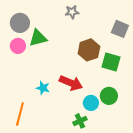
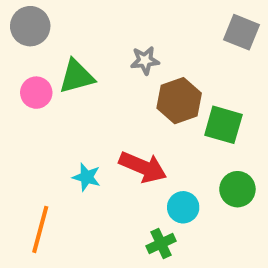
gray star: (72, 12) -> (145, 60), moved
gray circle: (20, 23) -> (30, 26), moved
gray square: (120, 29) -> (242, 32), moved
green circle: (109, 96) -> (237, 189), moved

